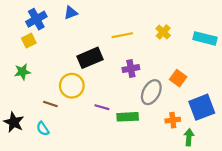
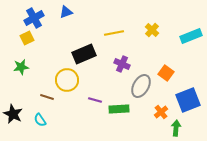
cyan rectangle: (205, 38) -> (191, 36), turned -35
purple cross: (131, 69) -> (122, 64), turned 35
orange cross: (173, 120) -> (161, 112), turned -32

